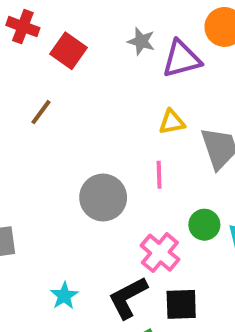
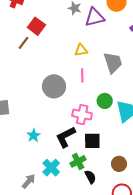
red square: (69, 51) -> (36, 26), moved
yellow triangle: (172, 122) -> (81, 50), moved
pink cross: (160, 253) -> (82, 115), turned -30

